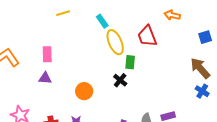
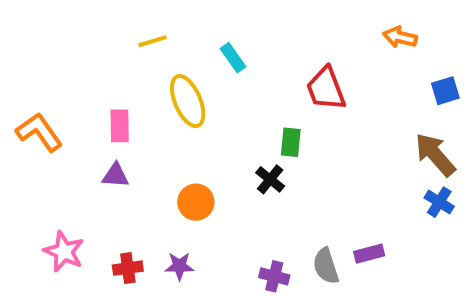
orange arrow: (172, 15) -> (400, 37), moved
yellow ellipse: (115, 42) -> (188, 101), moved

